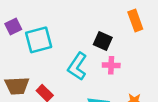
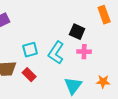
cyan square: (39, 40) -> (30, 50), moved, size x0.7

